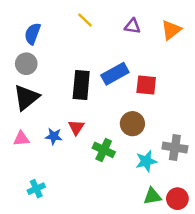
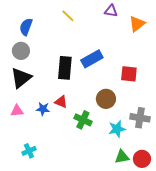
purple triangle: (132, 26) -> (111, 11), moved
red square: (146, 85) -> (129, 74), moved
red triangle: (76, 127) -> (61, 102), turned -40

